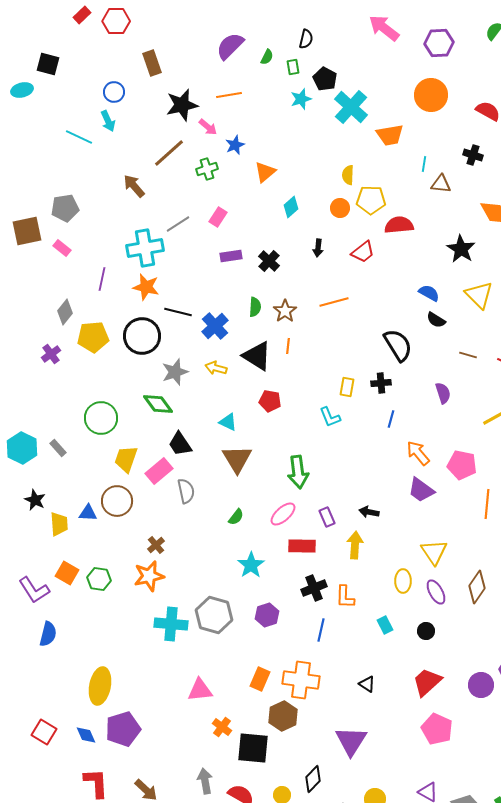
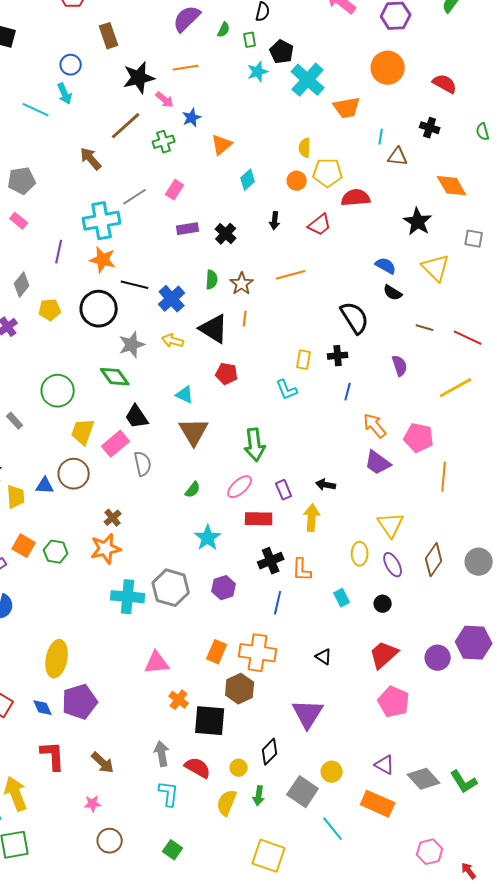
yellow pentagon: (93, 337) -> (50, 310), size x0.7

